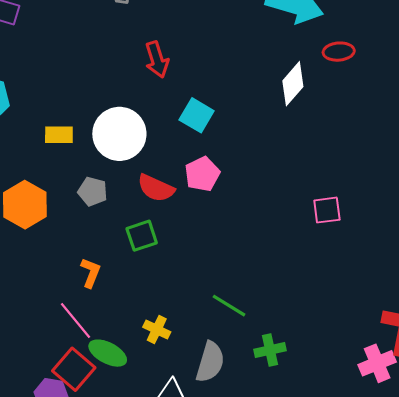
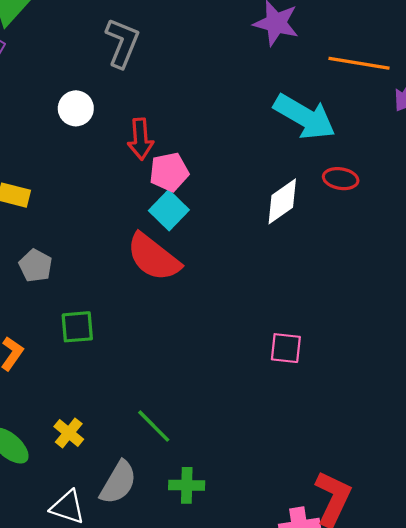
white circle: (119, 134) -> (76, 108), moved, size x0.6
pink pentagon: (202, 174) -> (169, 172), moved
red semicircle: (156, 188) -> (153, 257), moved, size x1.4

